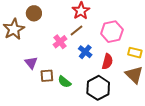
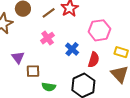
brown line: (77, 30) -> (49, 13), moved
green semicircle: (64, 82) -> (49, 87), moved, turned -32

